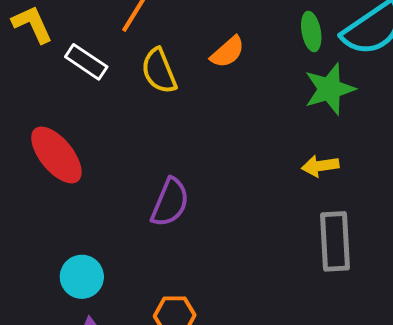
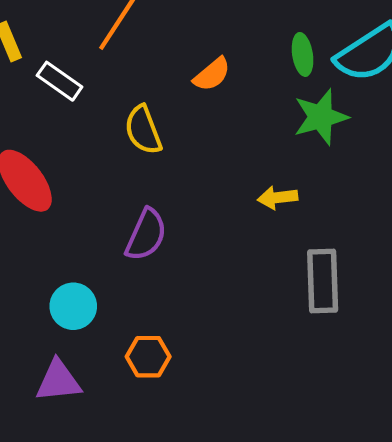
yellow semicircle: (159, 71) -> (143, 130), moved
yellow arrow: (320, 166) -> (278, 198), moved
cyan circle: (82, 277) -> (73, 306), moved

